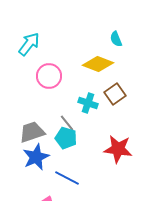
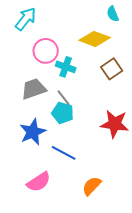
cyan cross: (88, 103) -> (66, 67), moved
gray trapezoid: (32, 132) -> (34, 89), moved

